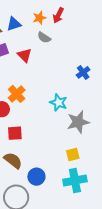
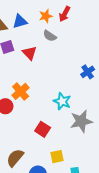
red square: (15, 133) -> (43, 129), moved, turned 35
yellow square: (73, 155) -> (57, 157), moved
brown semicircle: (13, 160) -> (15, 158), turned -90

